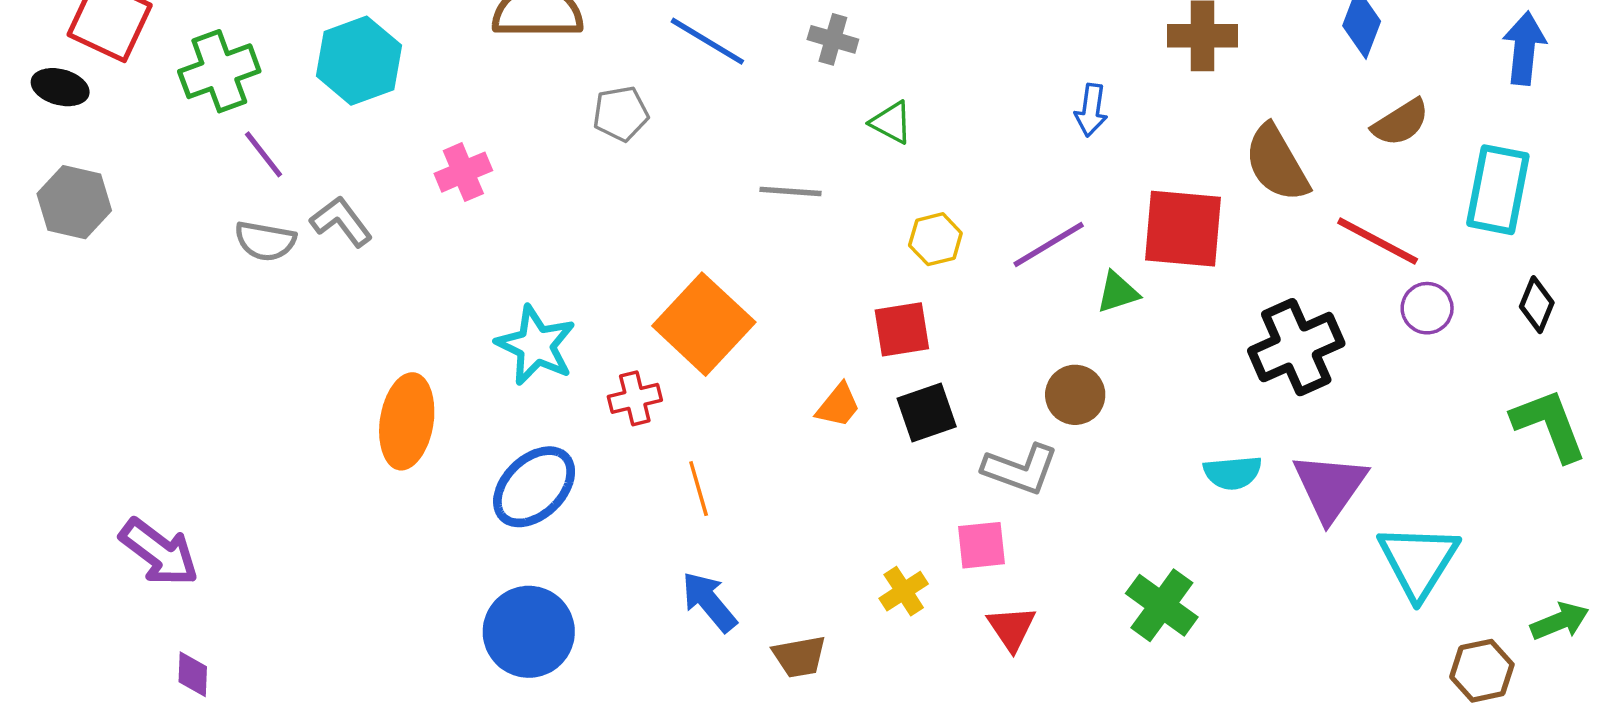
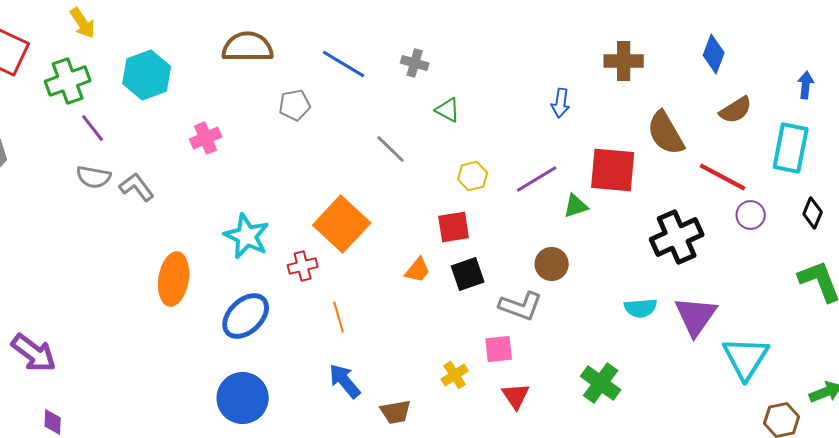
blue arrow: (1524, 48) -> (806, 85), moved, size x0.7
gray line: (790, 191) -> (391, 149), turned 40
gray L-shape: (341, 222) -> (137, 187), moved

